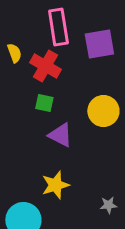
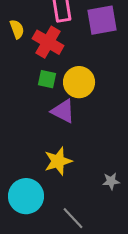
yellow circle: (103, 111) -> (79, 82), moved

